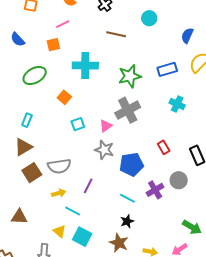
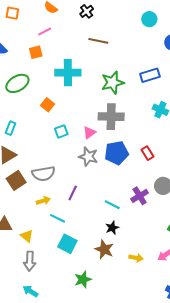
cyan circle: (149, 18) -> (149, 19), moved
gray cross: (128, 110) -> (111, 117), turned 30
blue pentagon: (131, 164) -> (116, 153), moved
yellow triangle: (59, 231) -> (27, 236), moved

